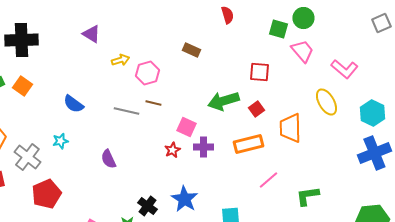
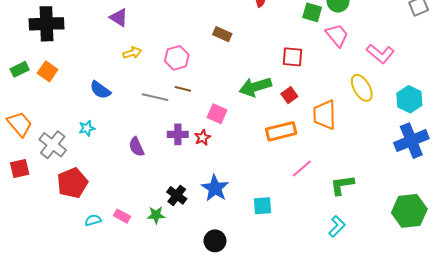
yellow arrow: (120, 60) -> (132, 53), moved
purple cross: (203, 147) -> (178, 134), moved

